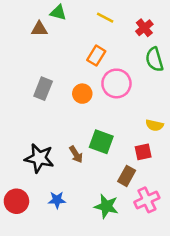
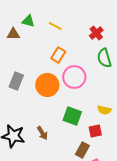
yellow line: (105, 18) -> (55, 26), moved
orange circle: (82, 94) -> (47, 85), size x1.5
green square: (101, 142) -> (72, 116), moved

